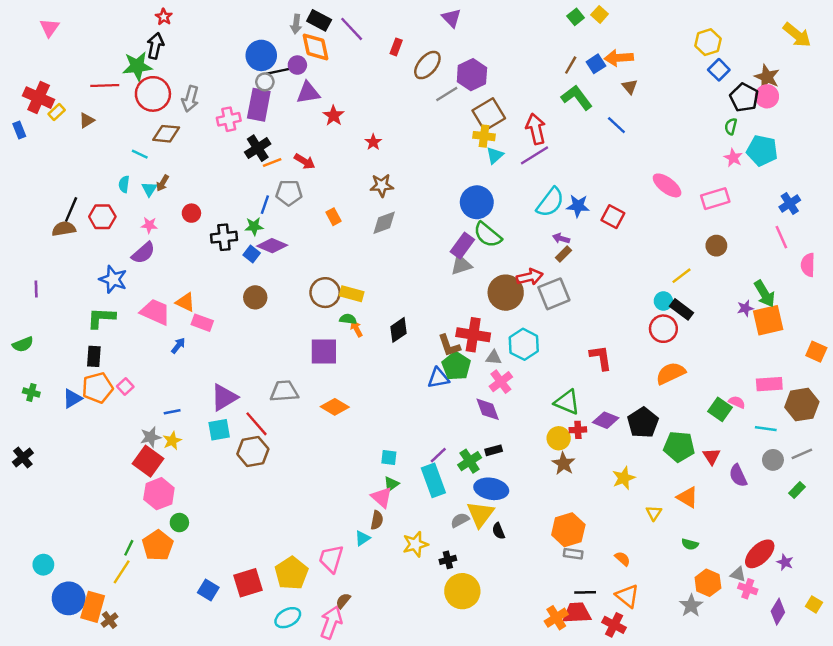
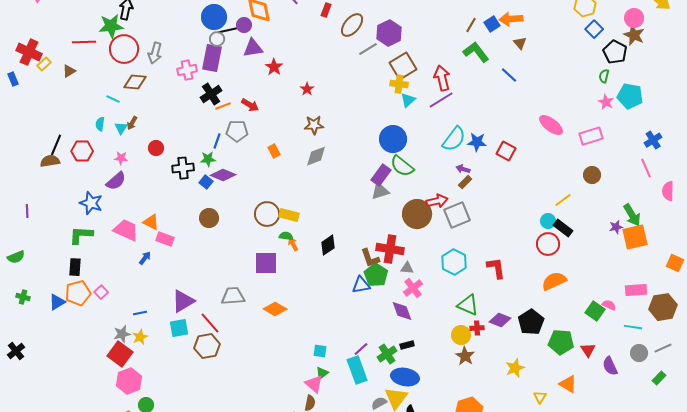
pink circle: (767, 96) -> (634, 18), moved
cyan hexagon: (524, 344) -> (454, 262), moved

